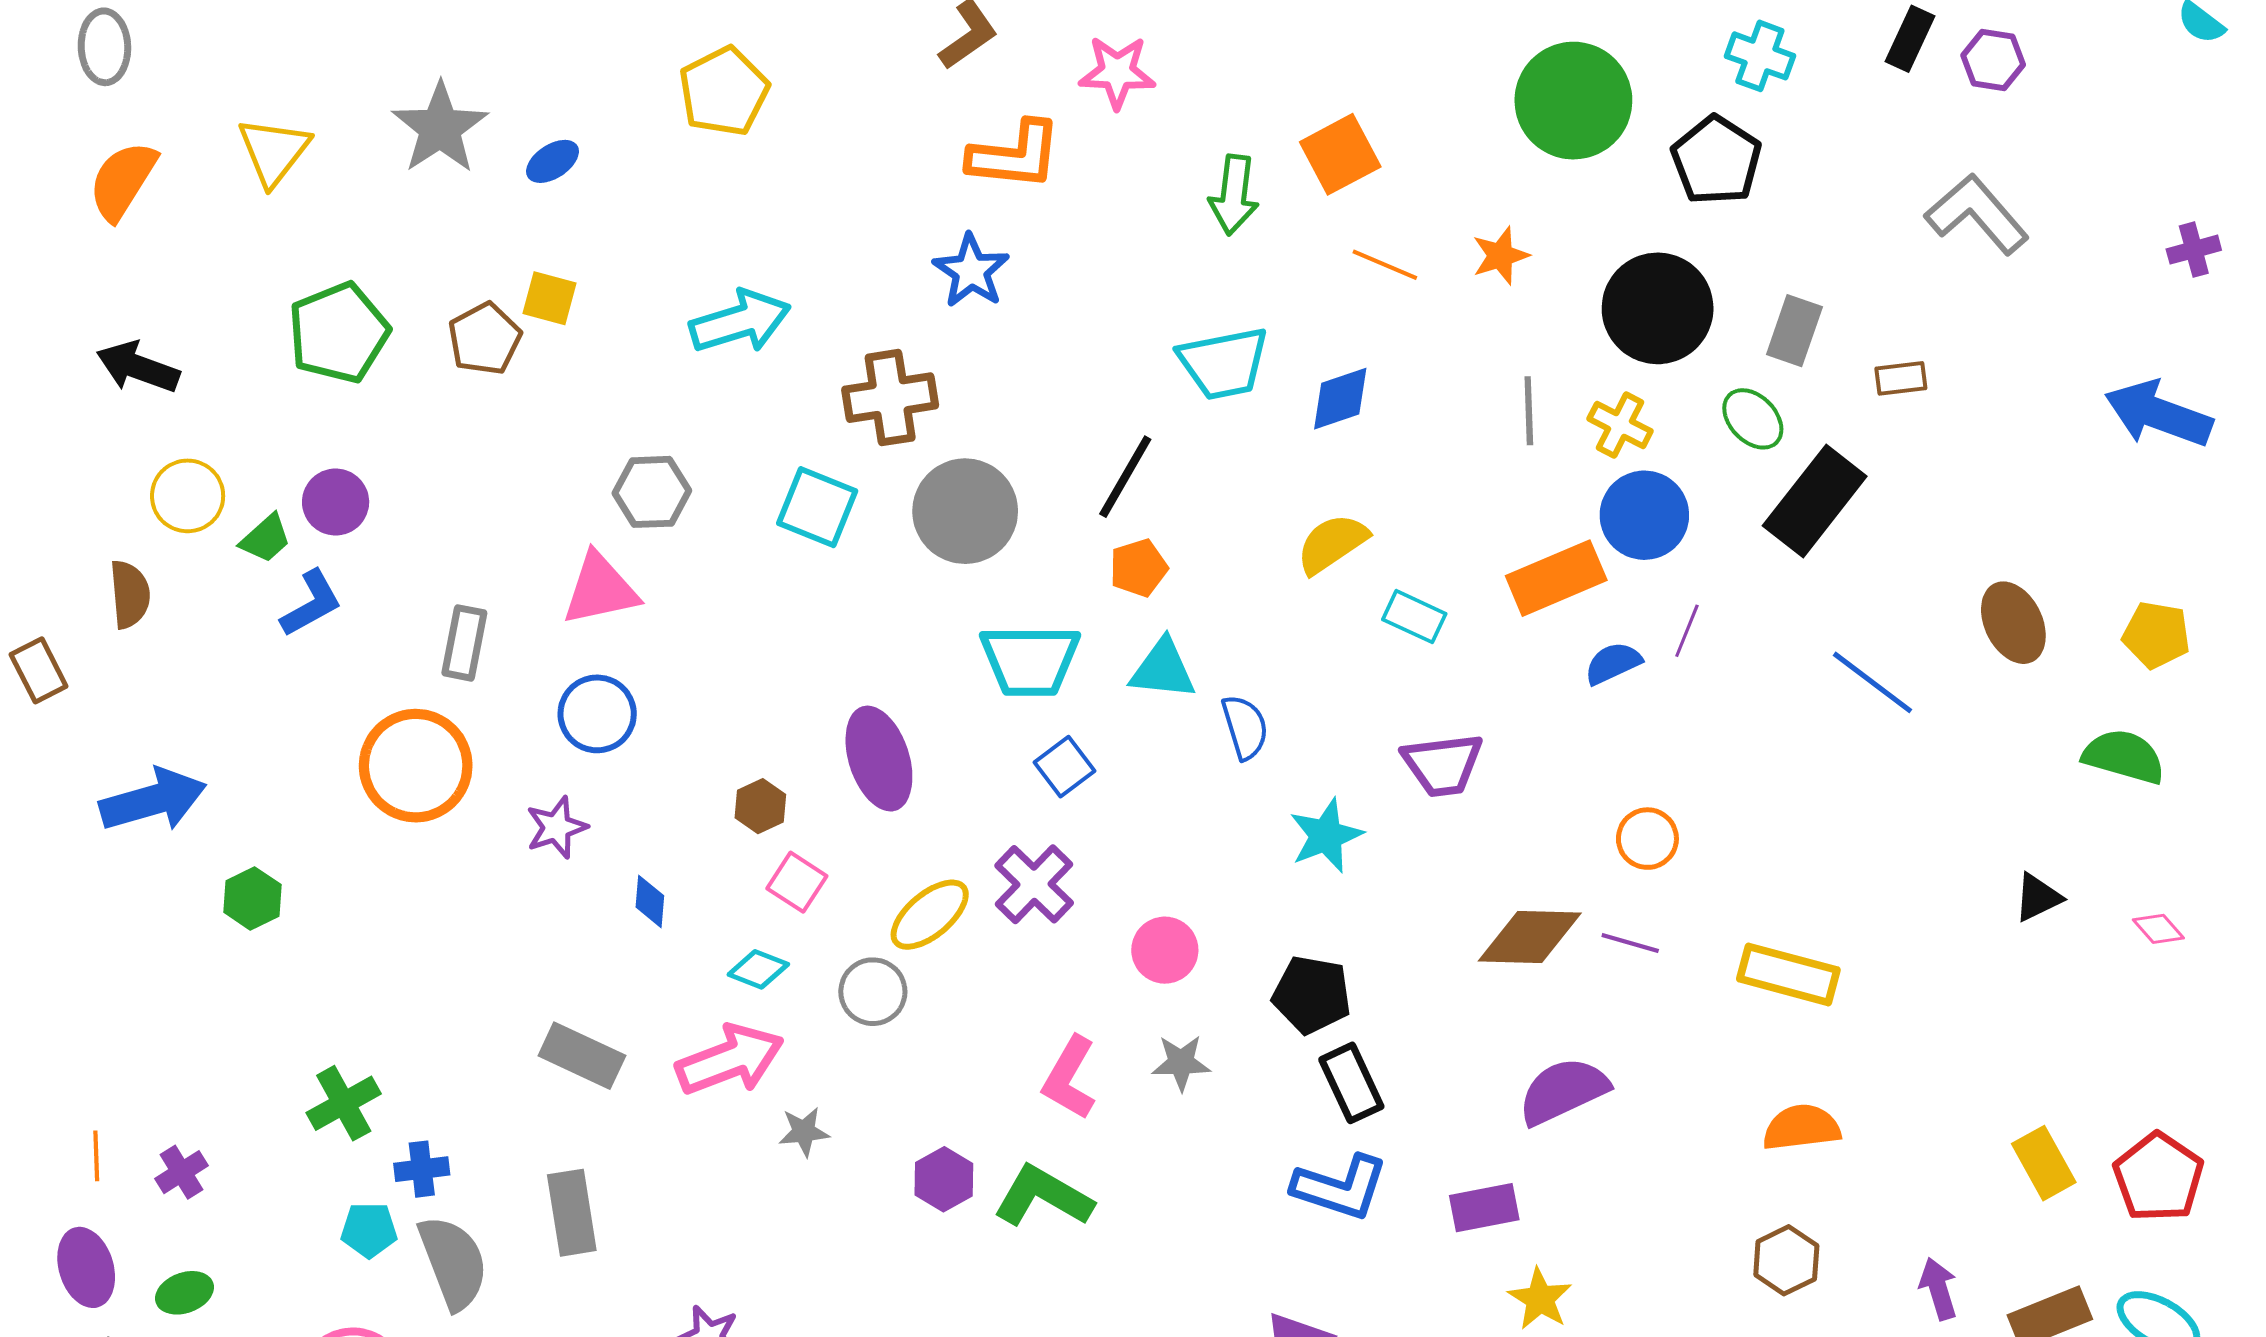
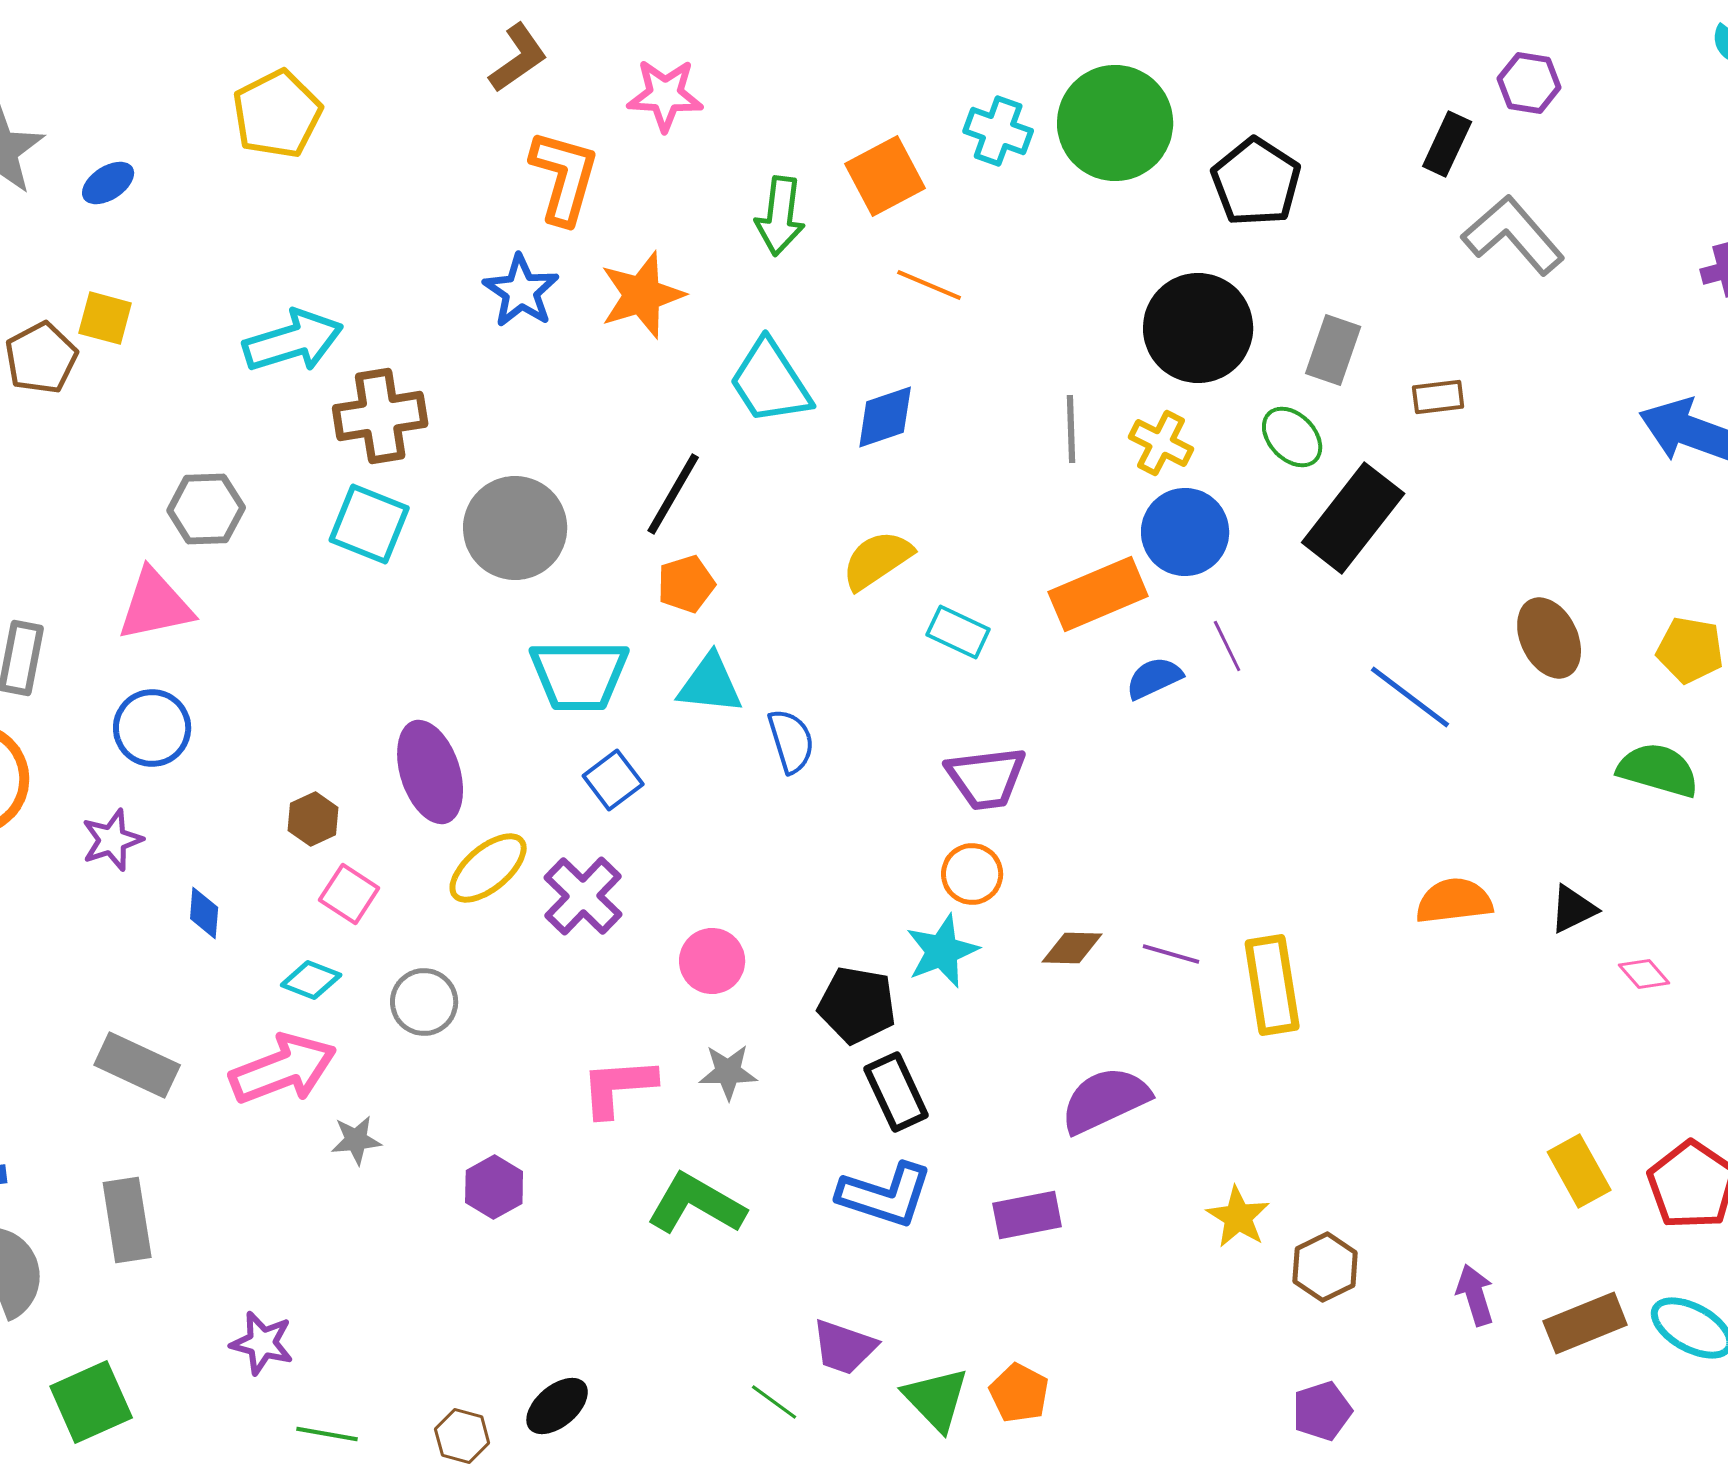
black rectangle: (1910, 39) -> (1447, 144), moved
cyan cross: (1760, 56) -> (998, 131), moved
orange L-shape: (1015, 155) -> (564, 177), turned -80
orange star: (1500, 256) -> (642, 295), moved, size x1.5
cyan trapezoid: (1224, 363) -> (770, 382), turned 68
brown cross: (890, 398) -> (380, 416), moved
purple line: (1687, 631) -> (1227, 646), turned -48
cyan star: (1326, 836) -> (942, 951), moved
orange circle: (1647, 839) -> (972, 874), moved
yellow ellipse: (930, 915) -> (488, 868), moved
pink diamond: (2158, 929) -> (1644, 974), moved
brown diamond: (1530, 937) -> (1072, 948), size x0.6
yellow rectangle: (1788, 974) -> (1272, 985), moved, turned 66
pink L-shape: (1070, 1078) -> (618, 1087), turned 56
orange semicircle: (1802, 1128) -> (1454, 901), moved
green L-shape: (1043, 1196) -> (696, 1204), moved
yellow star: (1540, 1299) -> (1238, 1217), moved

